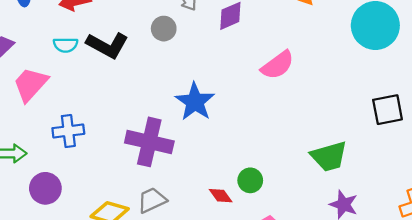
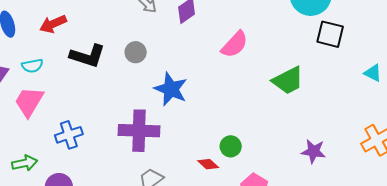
gray circle: (164, 29) -> (136, 52), moved
cyan semicircle: (66, 45) -> (32, 66), moved
black square: (388, 110) -> (330, 34), moved, turned 36
green trapezoid: (329, 156) -> (288, 80), moved

